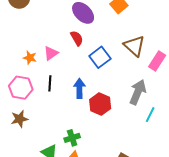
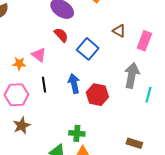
brown triangle: (134, 46) -> (119, 31), size x0.6
pink triangle: (51, 53) -> (39, 55), turned -35
green cross: (72, 138) -> (77, 133), turned 35

